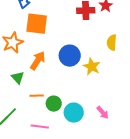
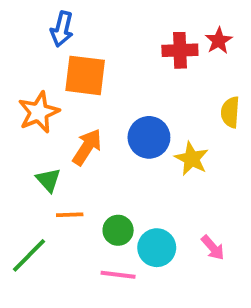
orange line: (37, 96) -> (70, 215), moved
pink line: (40, 127) -> (118, 275), moved

